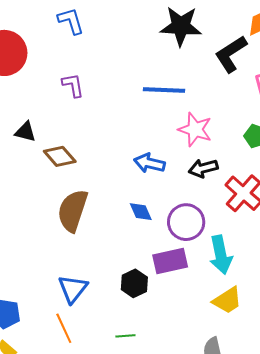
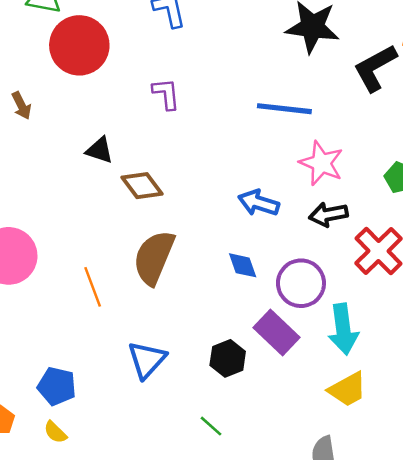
purple rectangle: (170, 261) -> (276, 333), turned 52
orange line: (64, 328) -> (93, 287), moved
green line: (125, 336) -> (211, 426), turned 42

